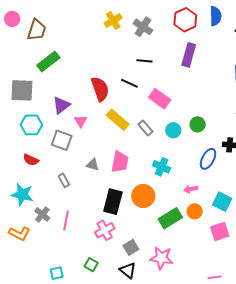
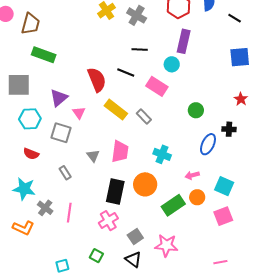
green rectangle: (48, 62) -> (44, 55), turned 60
cyan circle: (173, 130) -> (172, 64), moved
gray triangle: (93, 165) -> (93, 156), turned 40

